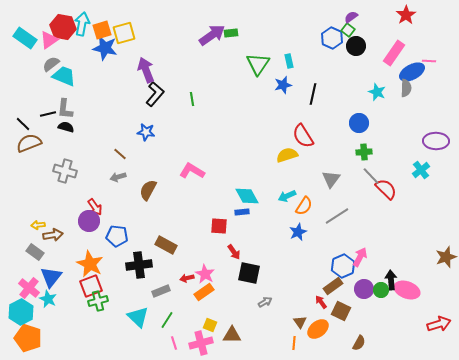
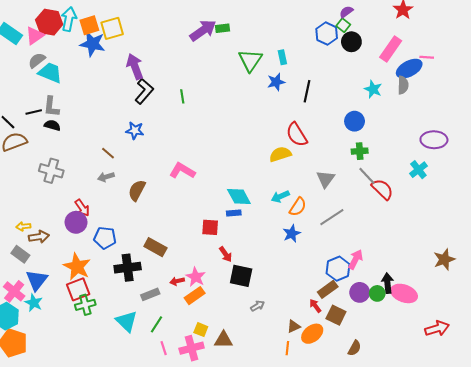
brown triangle: (300, 322) -> (294, 326), turned 40

